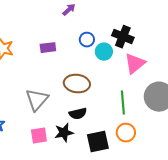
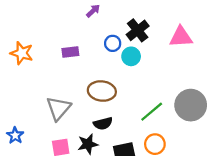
black cross: (123, 37) -> (138, 30), moved, turned 30
pink triangle: (135, 64) -> (181, 37), moved, turned 35
green line: (123, 103) -> (152, 112), turned 55

